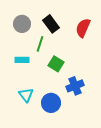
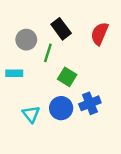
gray circle: (22, 24) -> (26, 40), moved
cyan rectangle: (22, 60) -> (14, 73), moved
blue circle: (51, 103) -> (61, 108), moved

